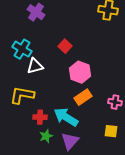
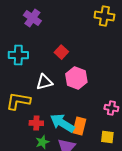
cyan cross: (22, 49) -> (18, 55), turned -30
white triangle: (35, 66) -> (44, 82), moved
orange rectangle: (83, 97) -> (79, 126), moved, turned -42

